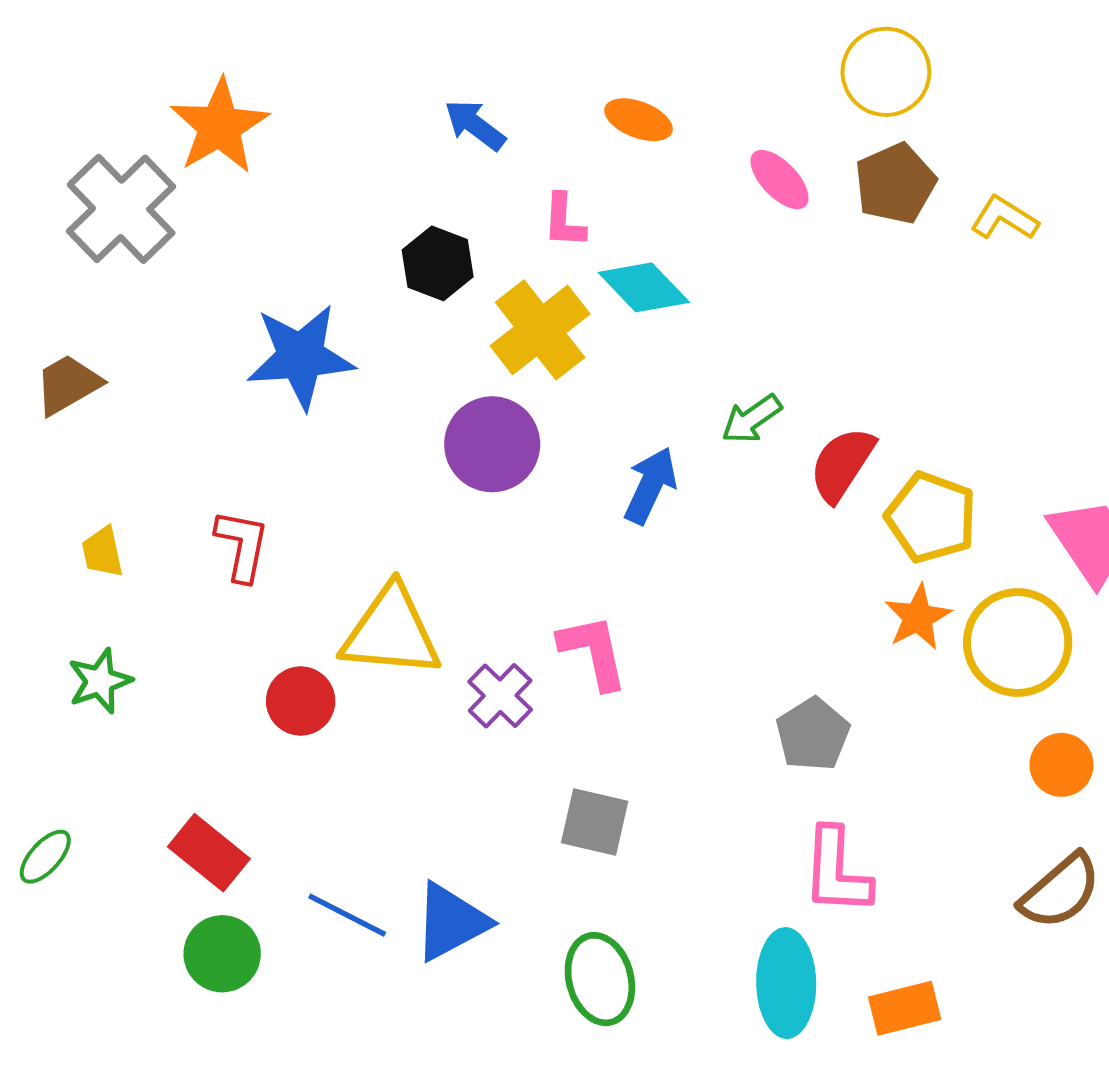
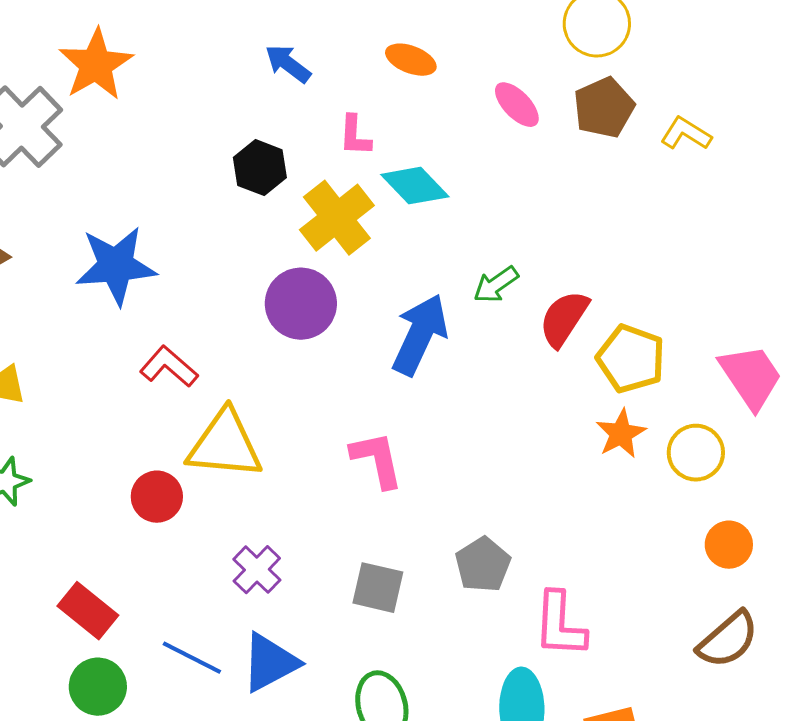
blue star: (301, 356) -> (116, 266), moved
blue arrow: (650, 486) -> (420, 335), size x1.4
red L-shape: (242, 545) -> (169, 367), moved, turned -60
yellow circle: (1018, 642) -> (696, 453), size x0.7
purple cross: (500, 696) -> (257, 570), moved
gray pentagon: (813, 734) -> (483, 565), moved

